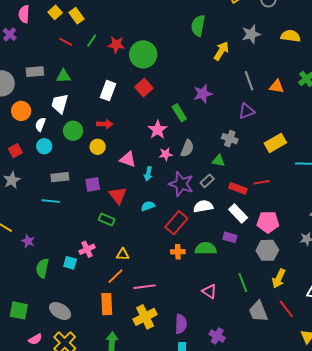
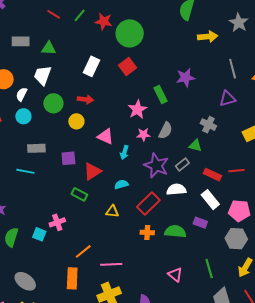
gray star: (251, 34) -> (239, 23), turned -30
yellow arrow: (221, 51) -> (208, 37), turned 48
red triangle: (118, 195) -> (92, 171), turned 30
yellow triangle: (123, 254) -> (112, 211), moved

